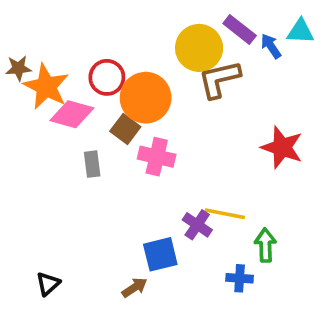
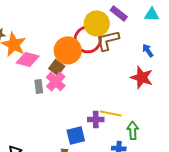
blue arrow: (271, 46) -> (148, 50), moved
red circle: (107, 77) -> (88, 39), moved, size x1.4
pink cross: (157, 157) -> (56, 81), moved, turned 30
purple cross: (197, 225) -> (96, 119), turned -35

